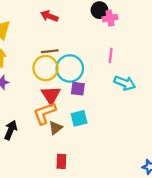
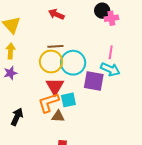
cyan arrow: (125, 83) -> (110, 69), moved
purple square: (78, 89) -> (94, 81), moved, size x1.5
cyan square: (79, 118) -> (68, 100), moved
brown triangle: (56, 128) -> (58, 116), turned 40

